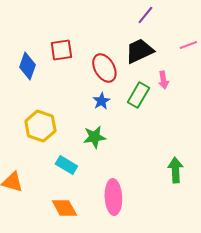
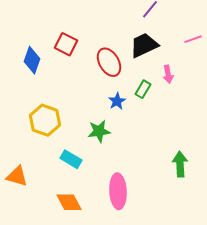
red square: (61, 50) -> (66, 44), turned 35
green rectangle: (138, 95) -> (143, 89), size x0.7
blue star: (101, 101) -> (117, 101), moved

